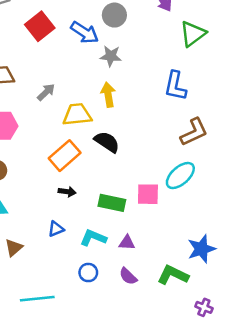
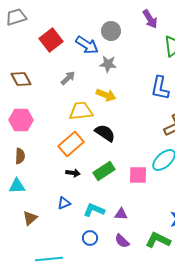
gray arrow: (46, 92) -> (68, 78), moved
yellow arrow: (108, 95) -> (106, 95), turned 120
green rectangle: (112, 203) -> (104, 171), moved, turned -45

